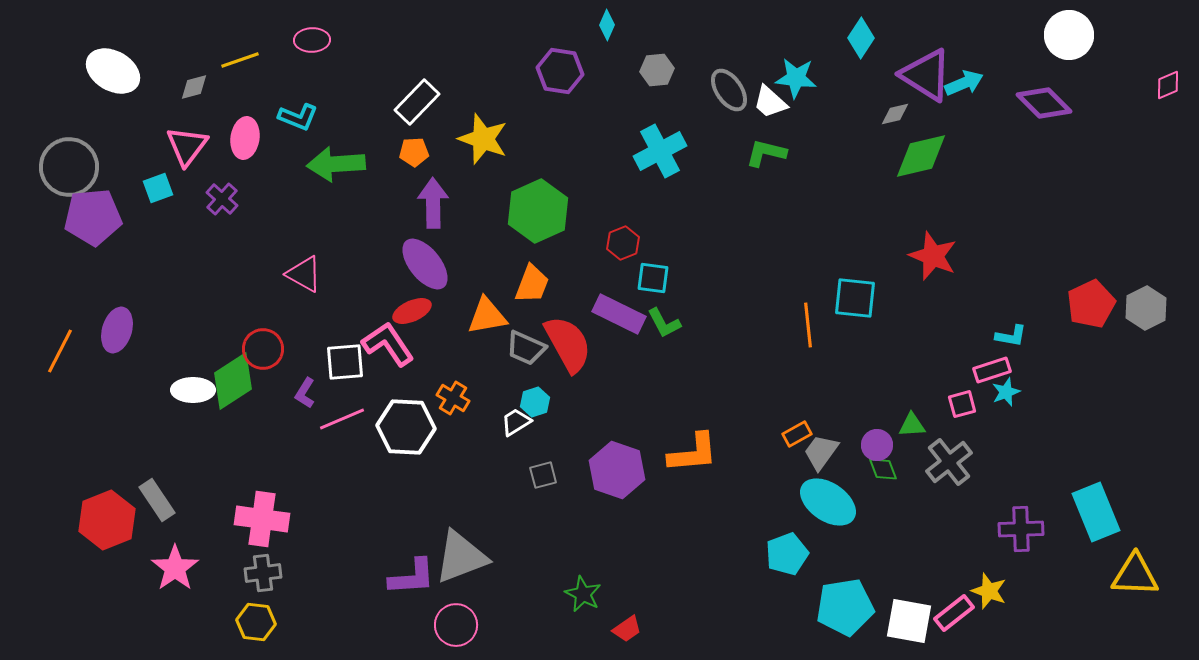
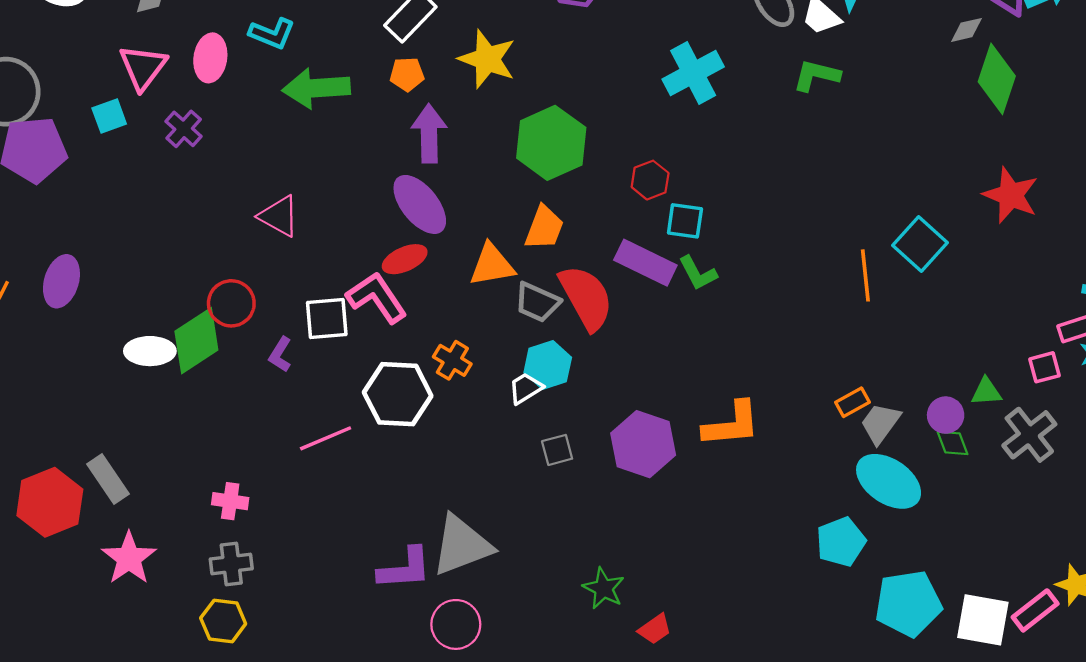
green diamond: (921, 156) -> (997, 79), turned -58
cyan square: (855, 298) -> (920, 244), turned 36
cyan hexagon: (535, 402) -> (548, 365), size x1.4
pink line: (342, 419) -> (326, 438), moved
pink cross: (262, 519) -> (230, 501), size x0.6

